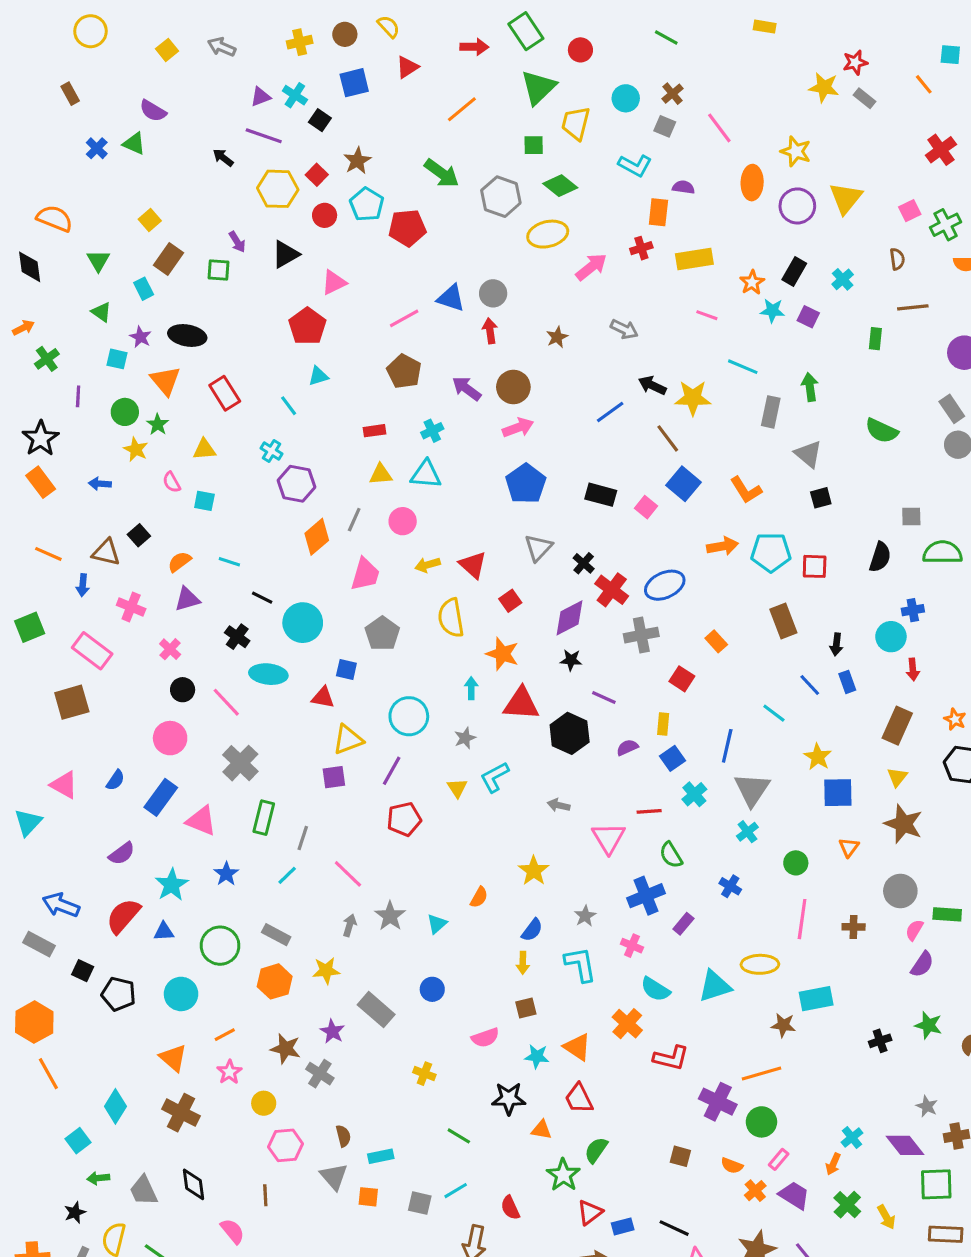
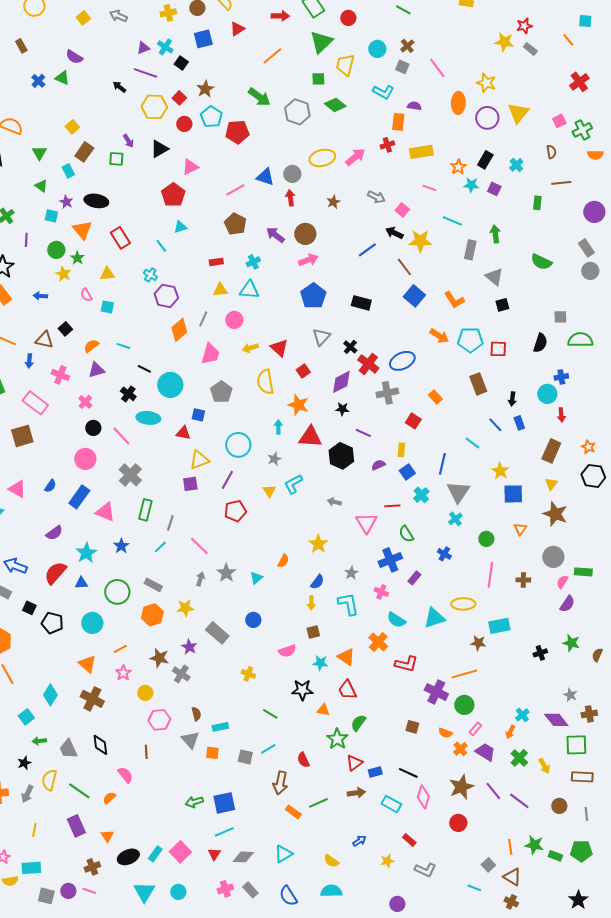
yellow ellipse: (548, 234) -> (322, 158), moved
pink square: (646, 507) -> (402, 210), moved
orange arrow: (722, 546) -> (439, 336), turned 42

